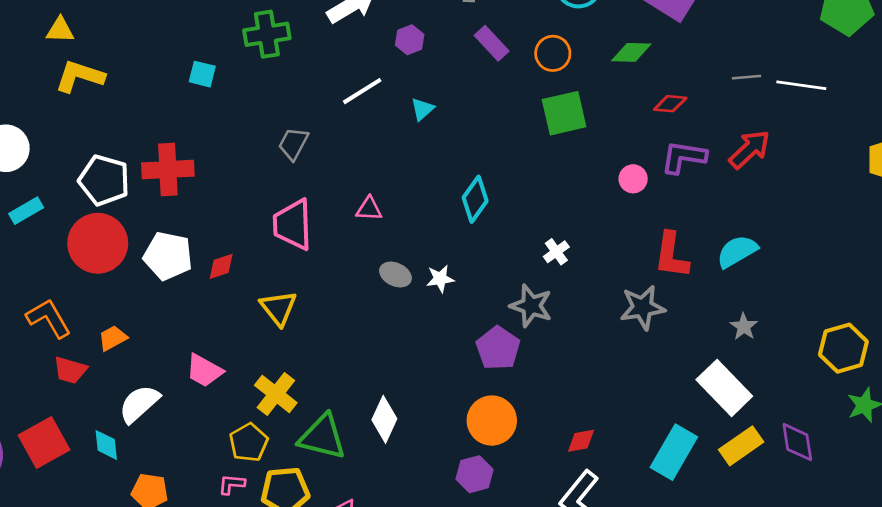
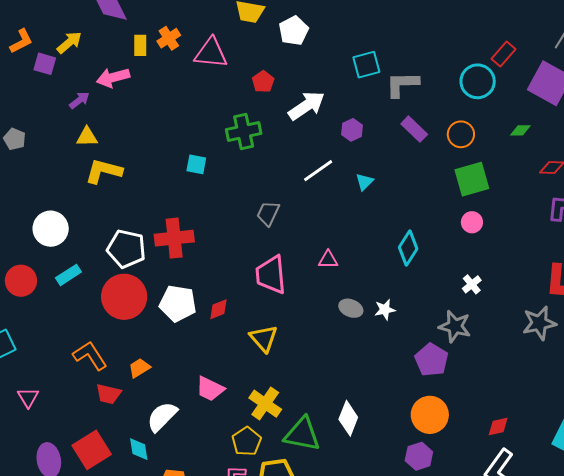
green diamond: (631, 52) -> (520, 130), size x0.7
pink circle: (633, 179) -> (472, 222), moved

